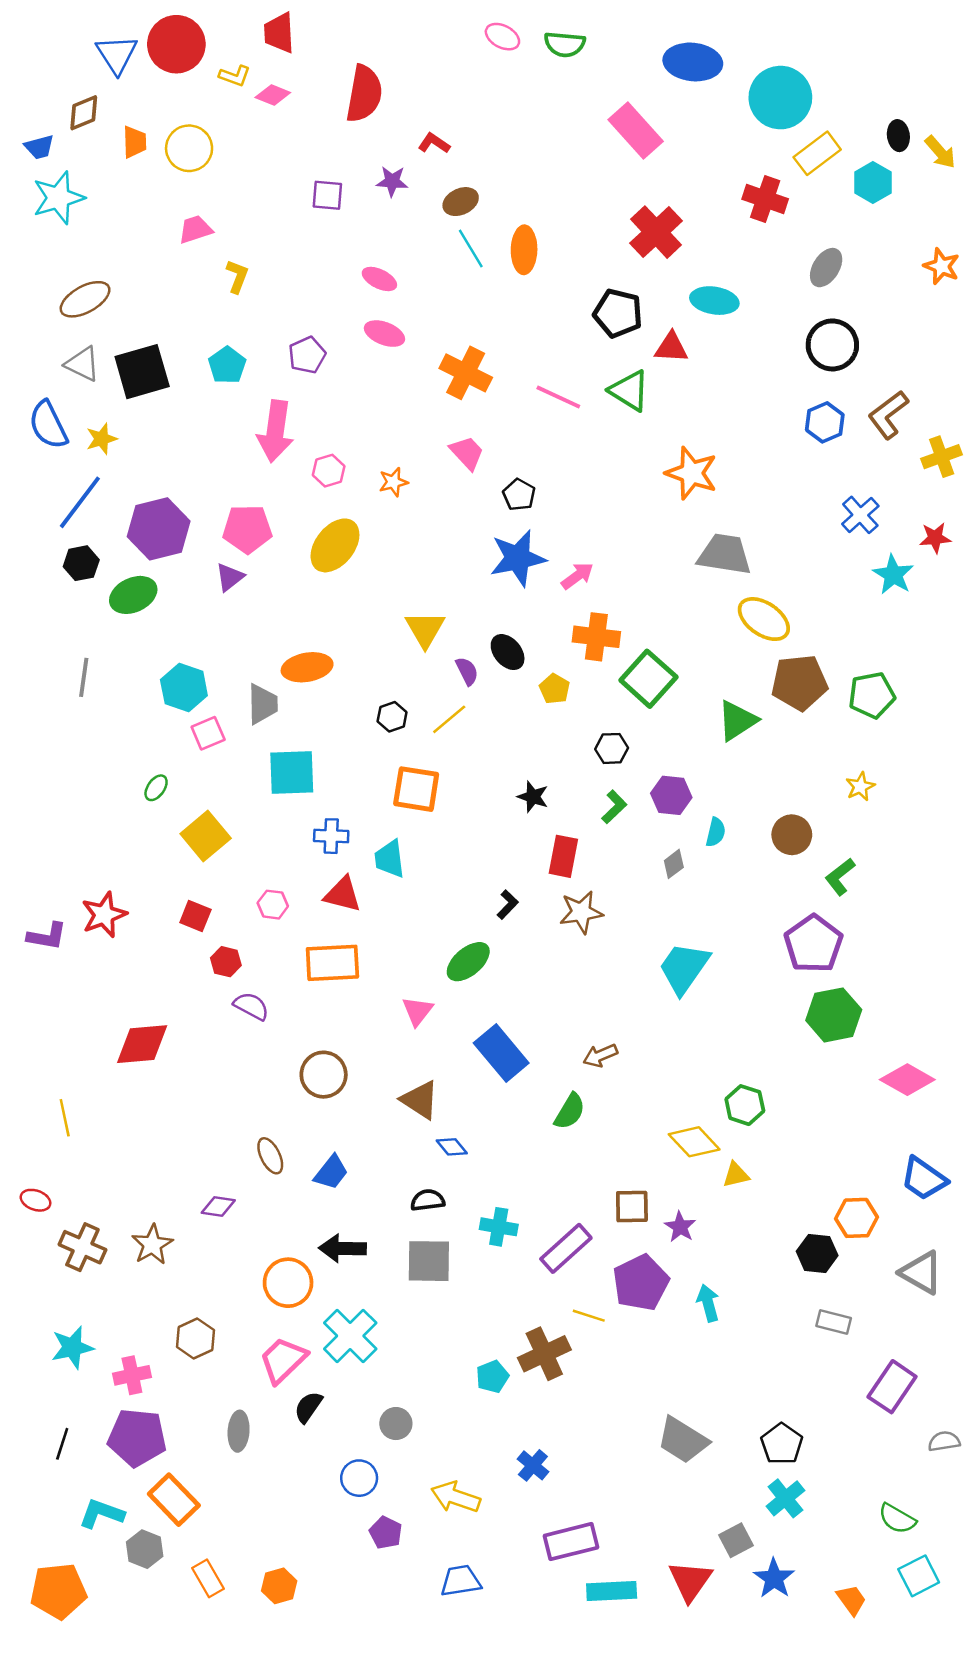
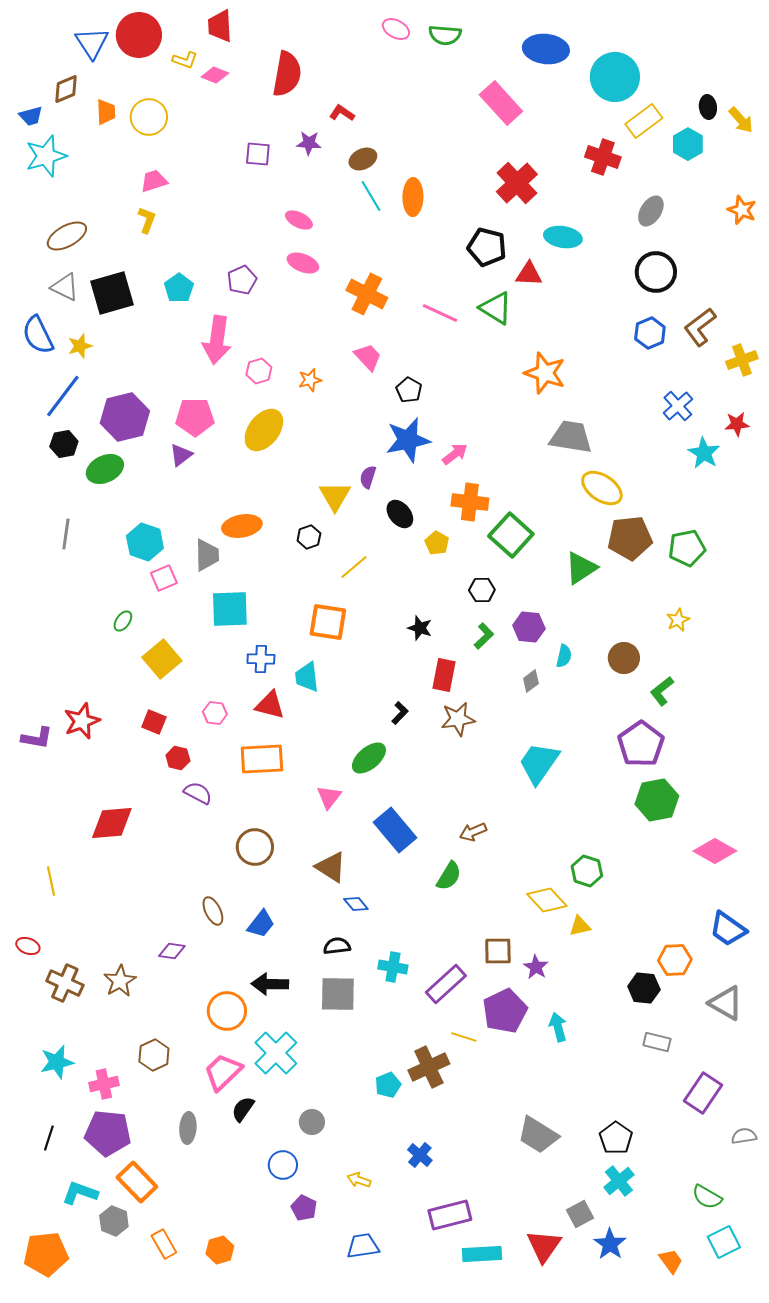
yellow L-shape: (237, 276) -> (147, 220), moved
purple semicircle: (467, 671) -> (368, 477), moved, turned -135
black hexagon: (392, 717) -> (309, 537), moved
yellow arrow: (456, 1497) -> (359, 1180), size x0.6

